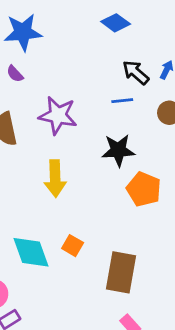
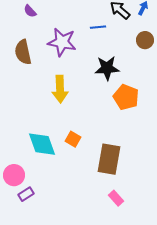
blue line: (122, 101) -> (98, 27), moved

